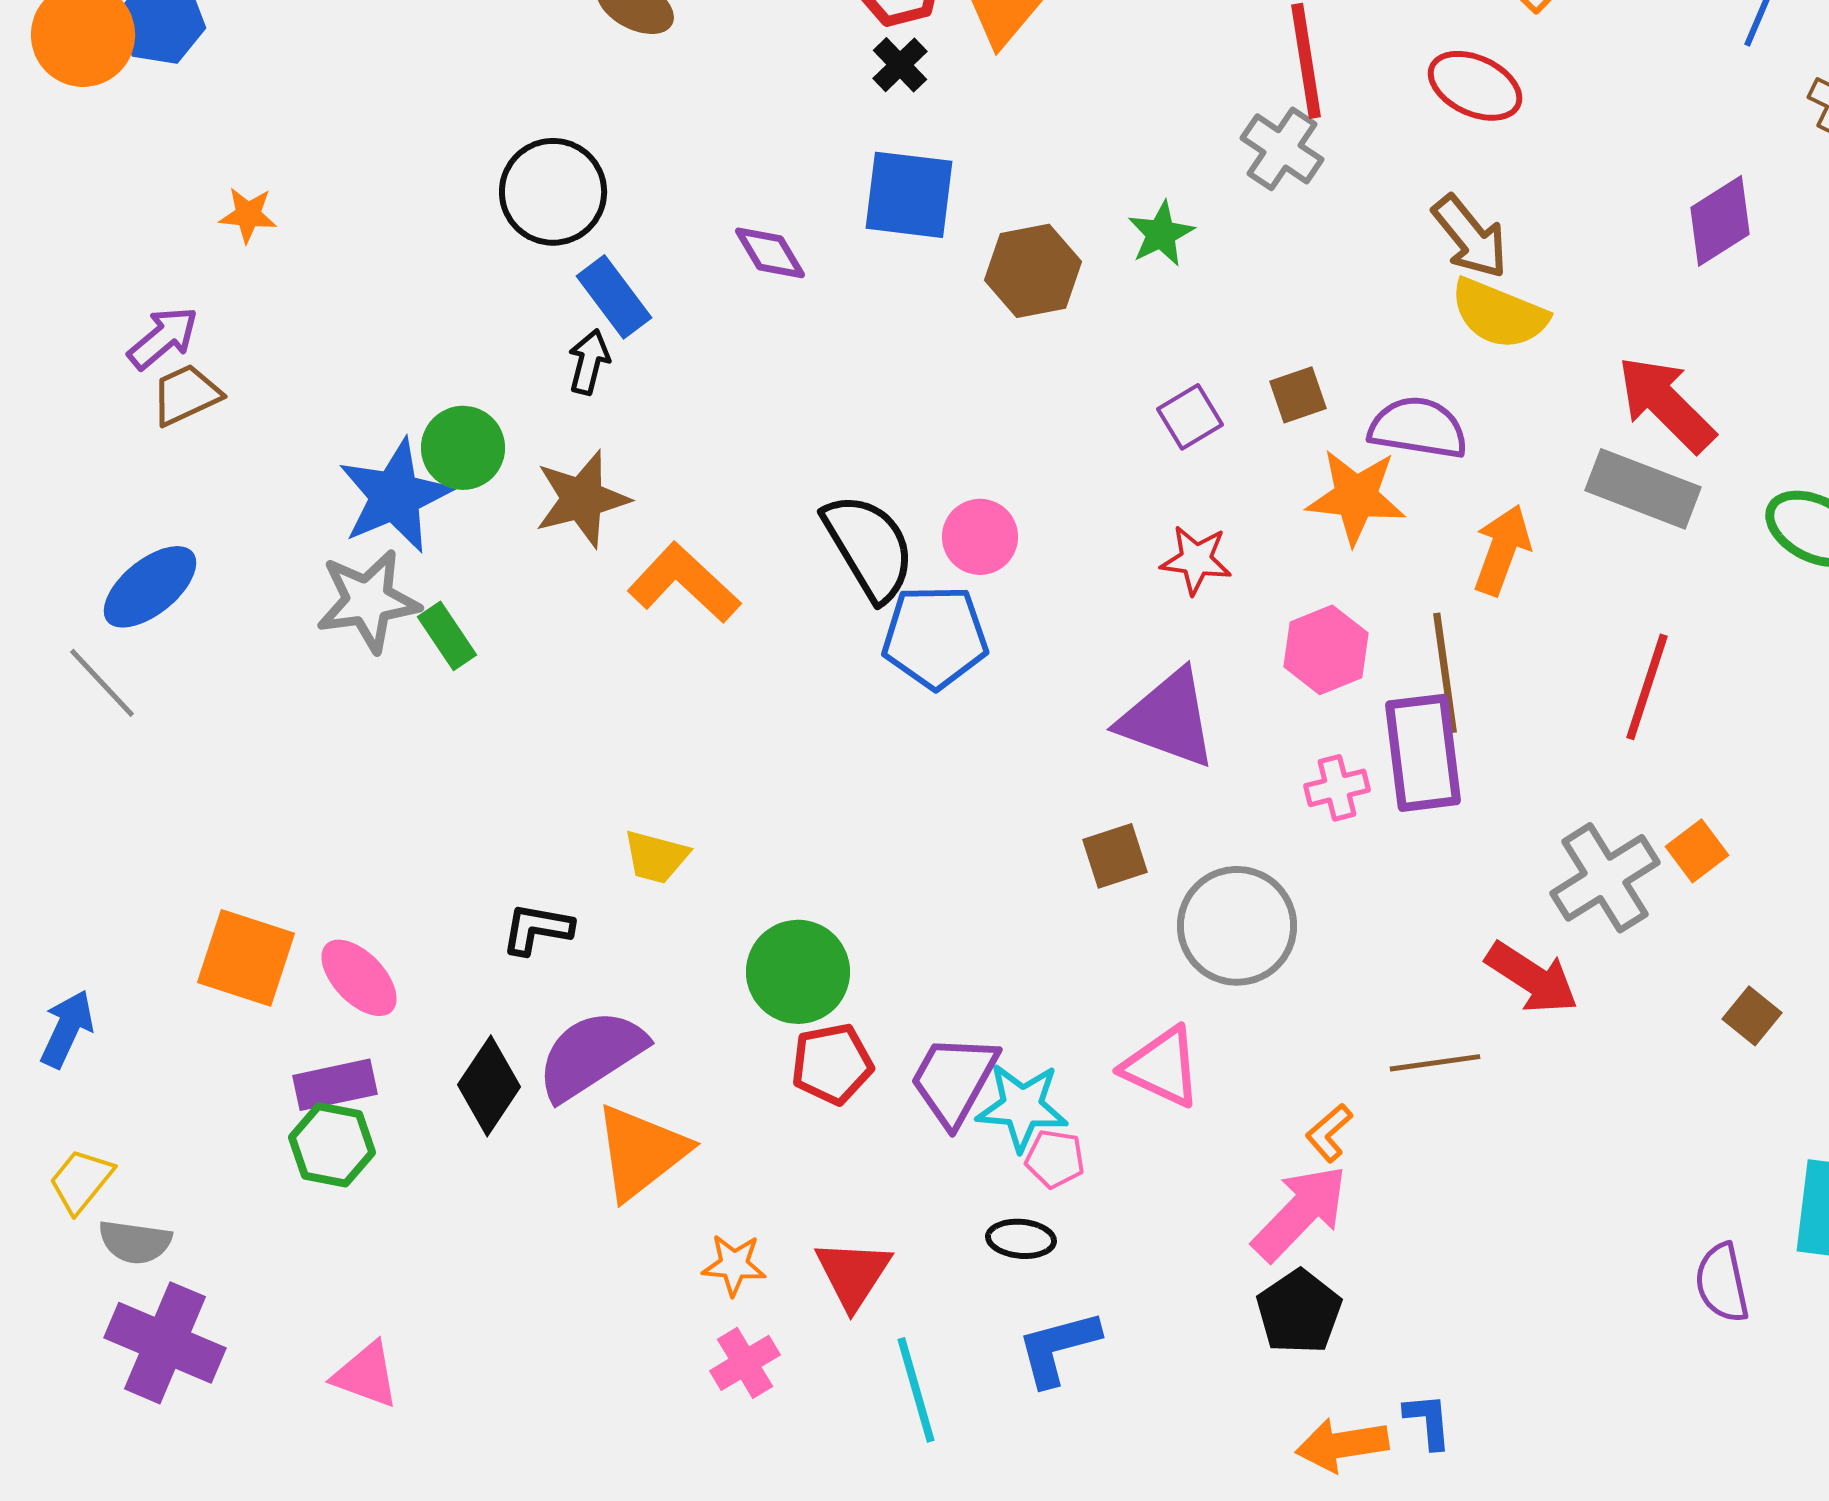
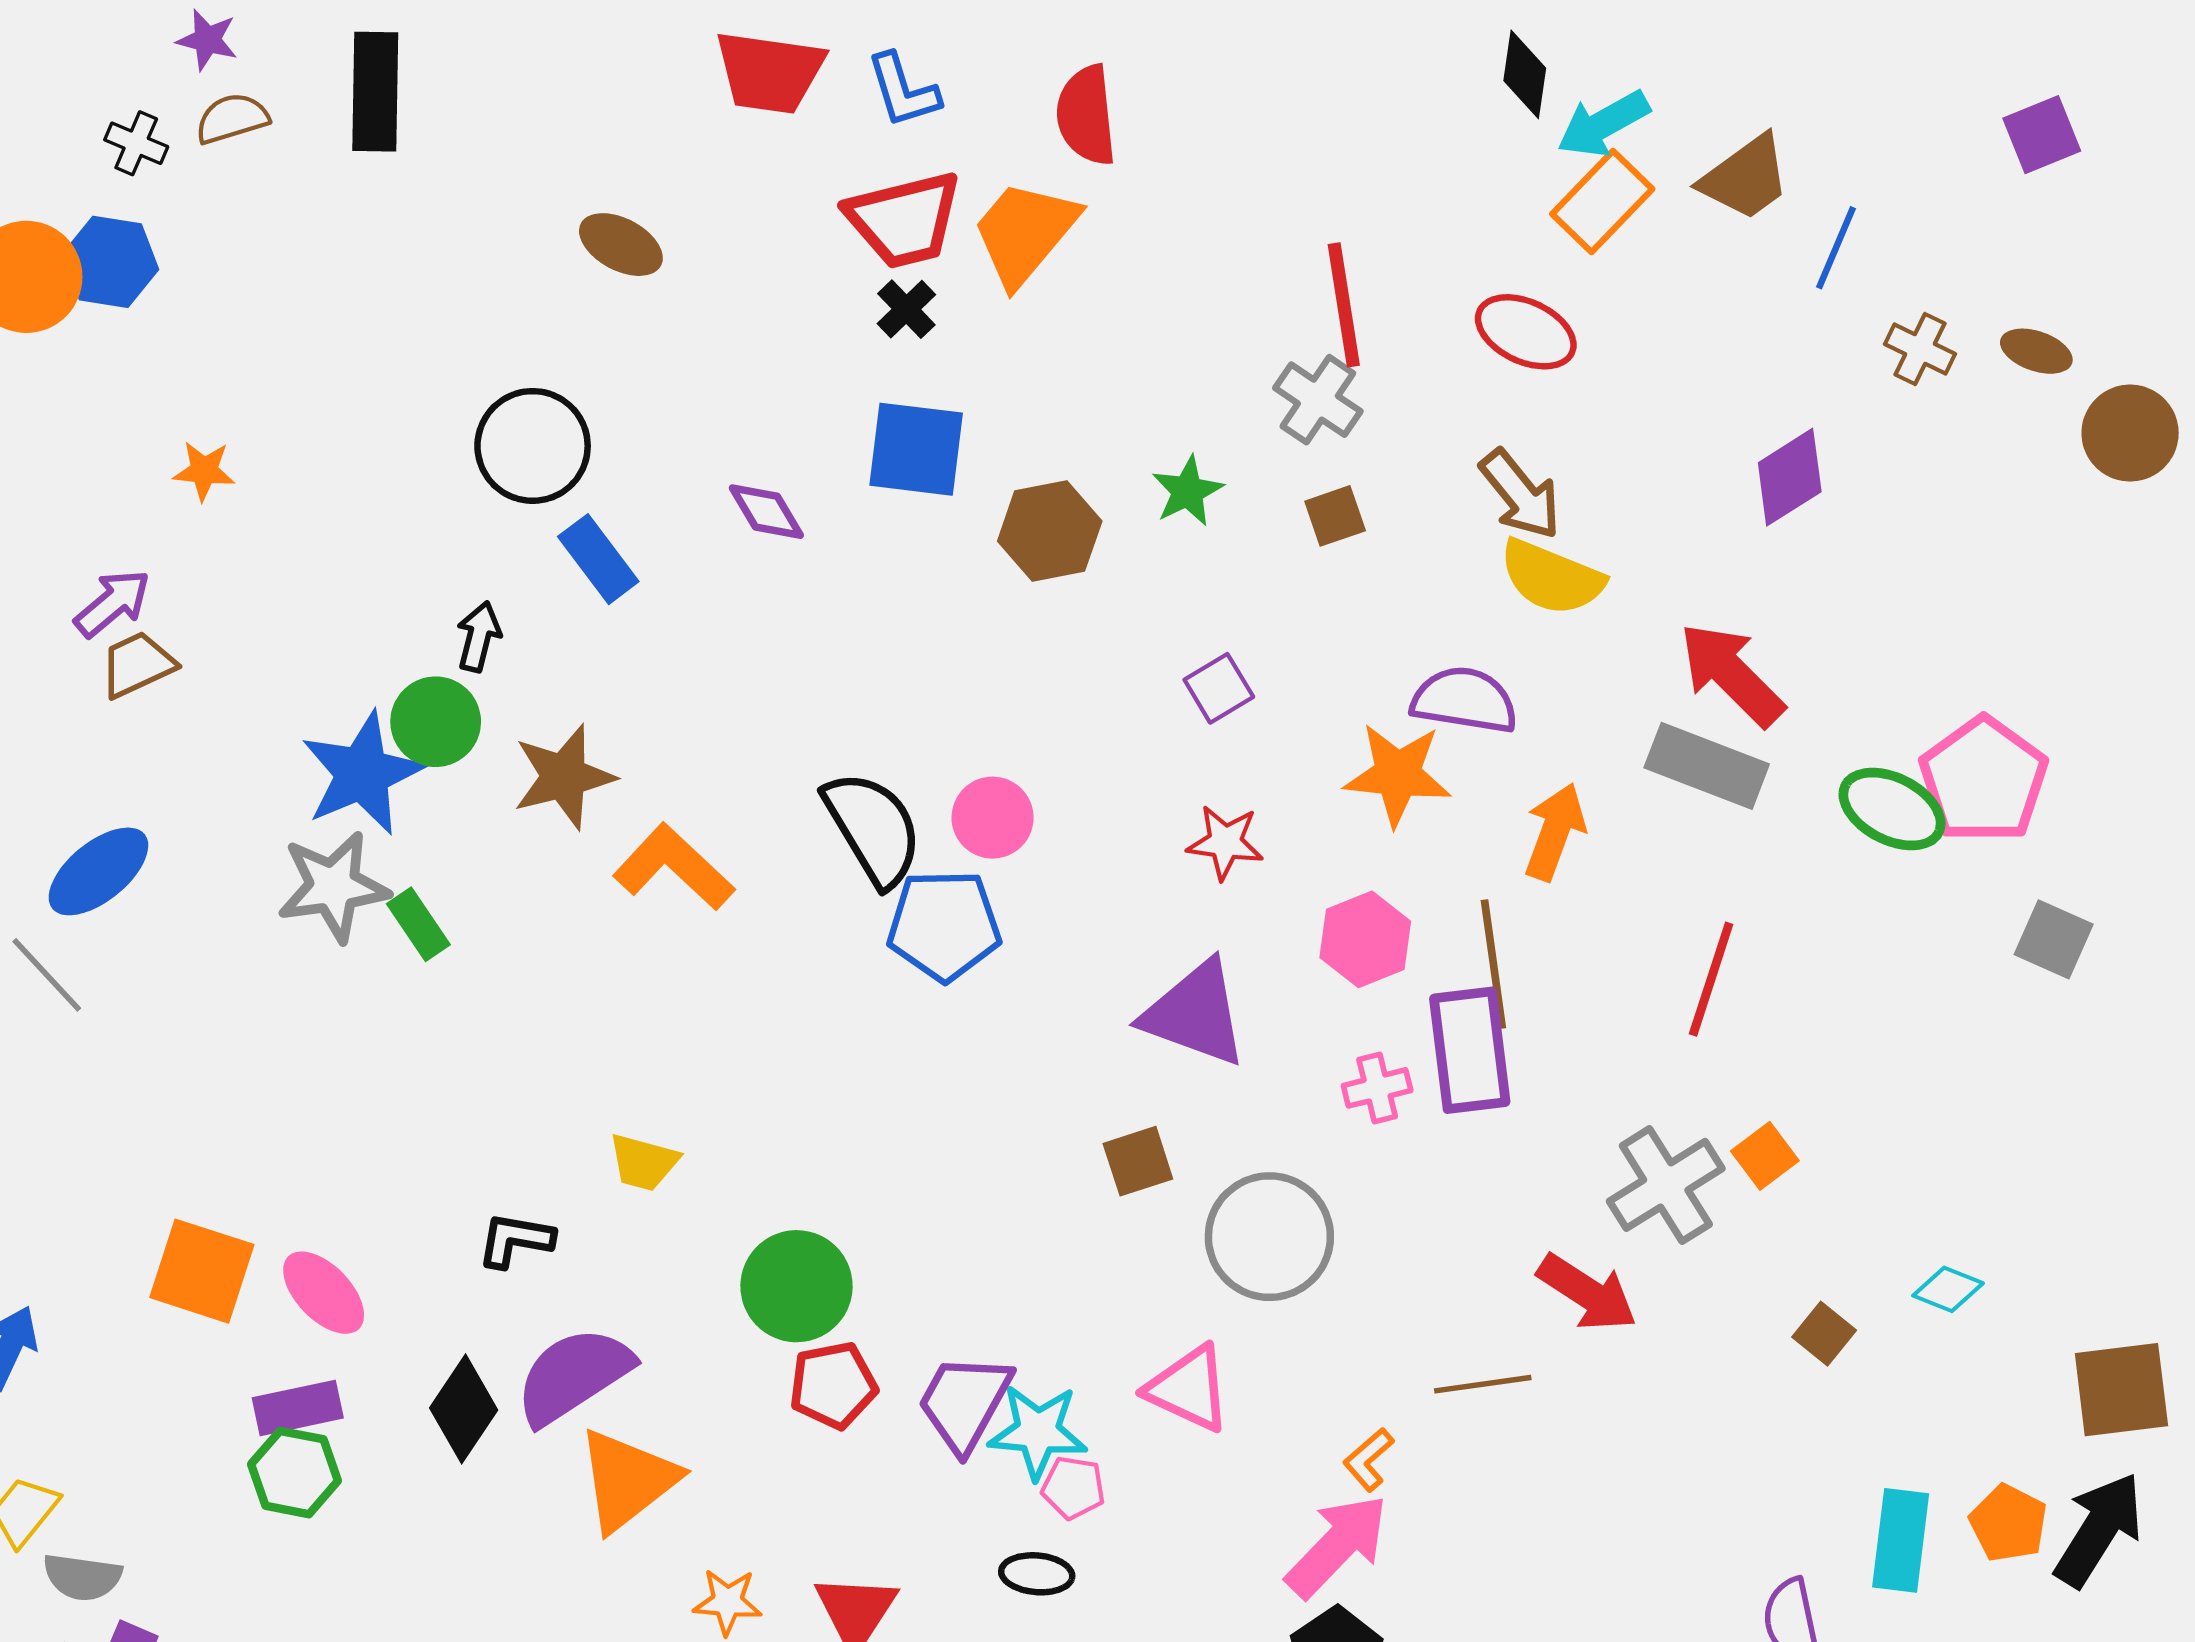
black arrow: (589, 362) -> (479, 637), moved
brown square: (1298, 395) -> (1335, 516), moved

